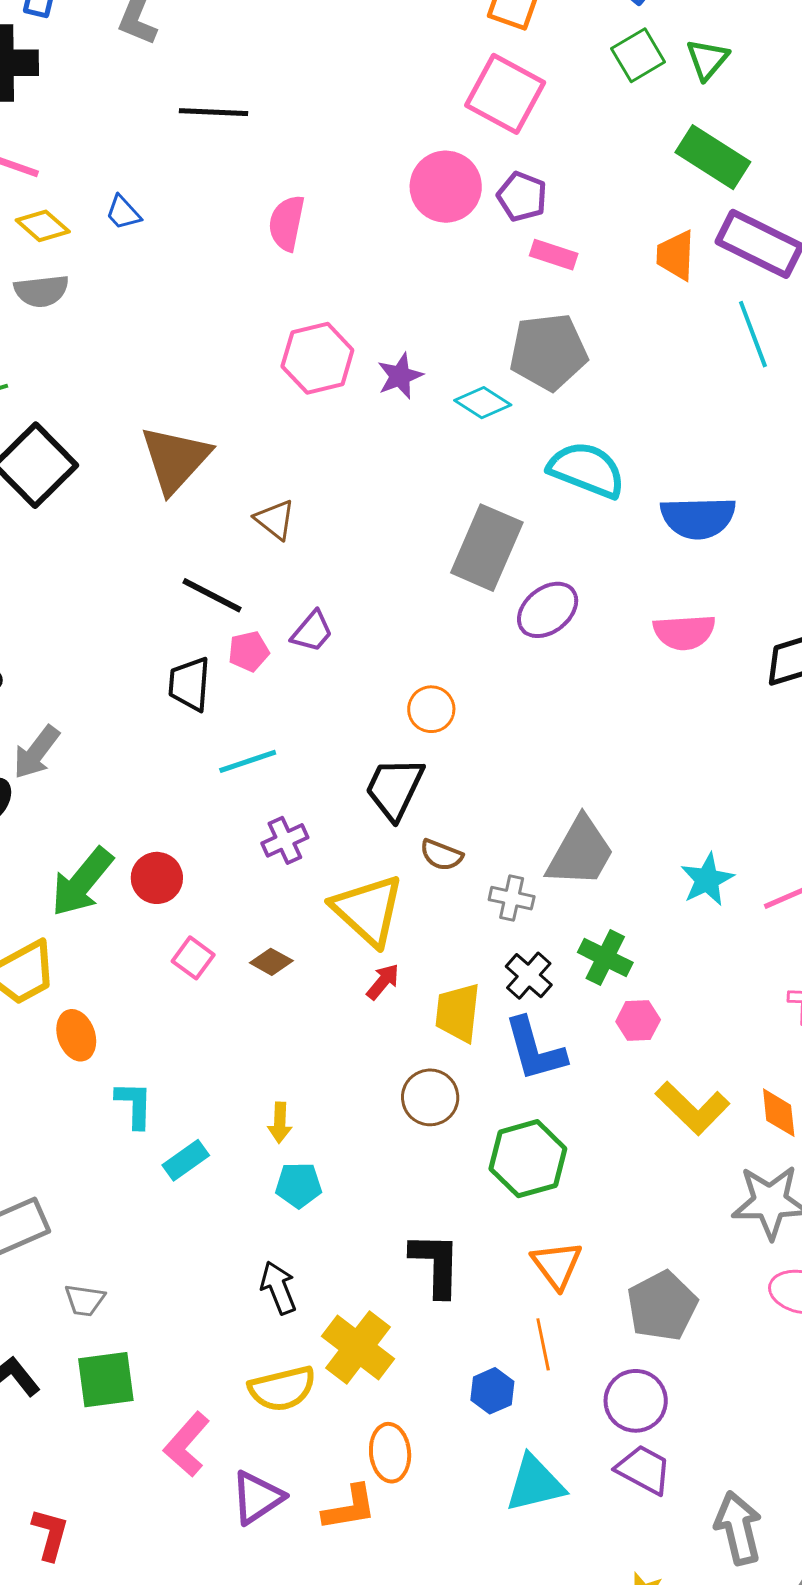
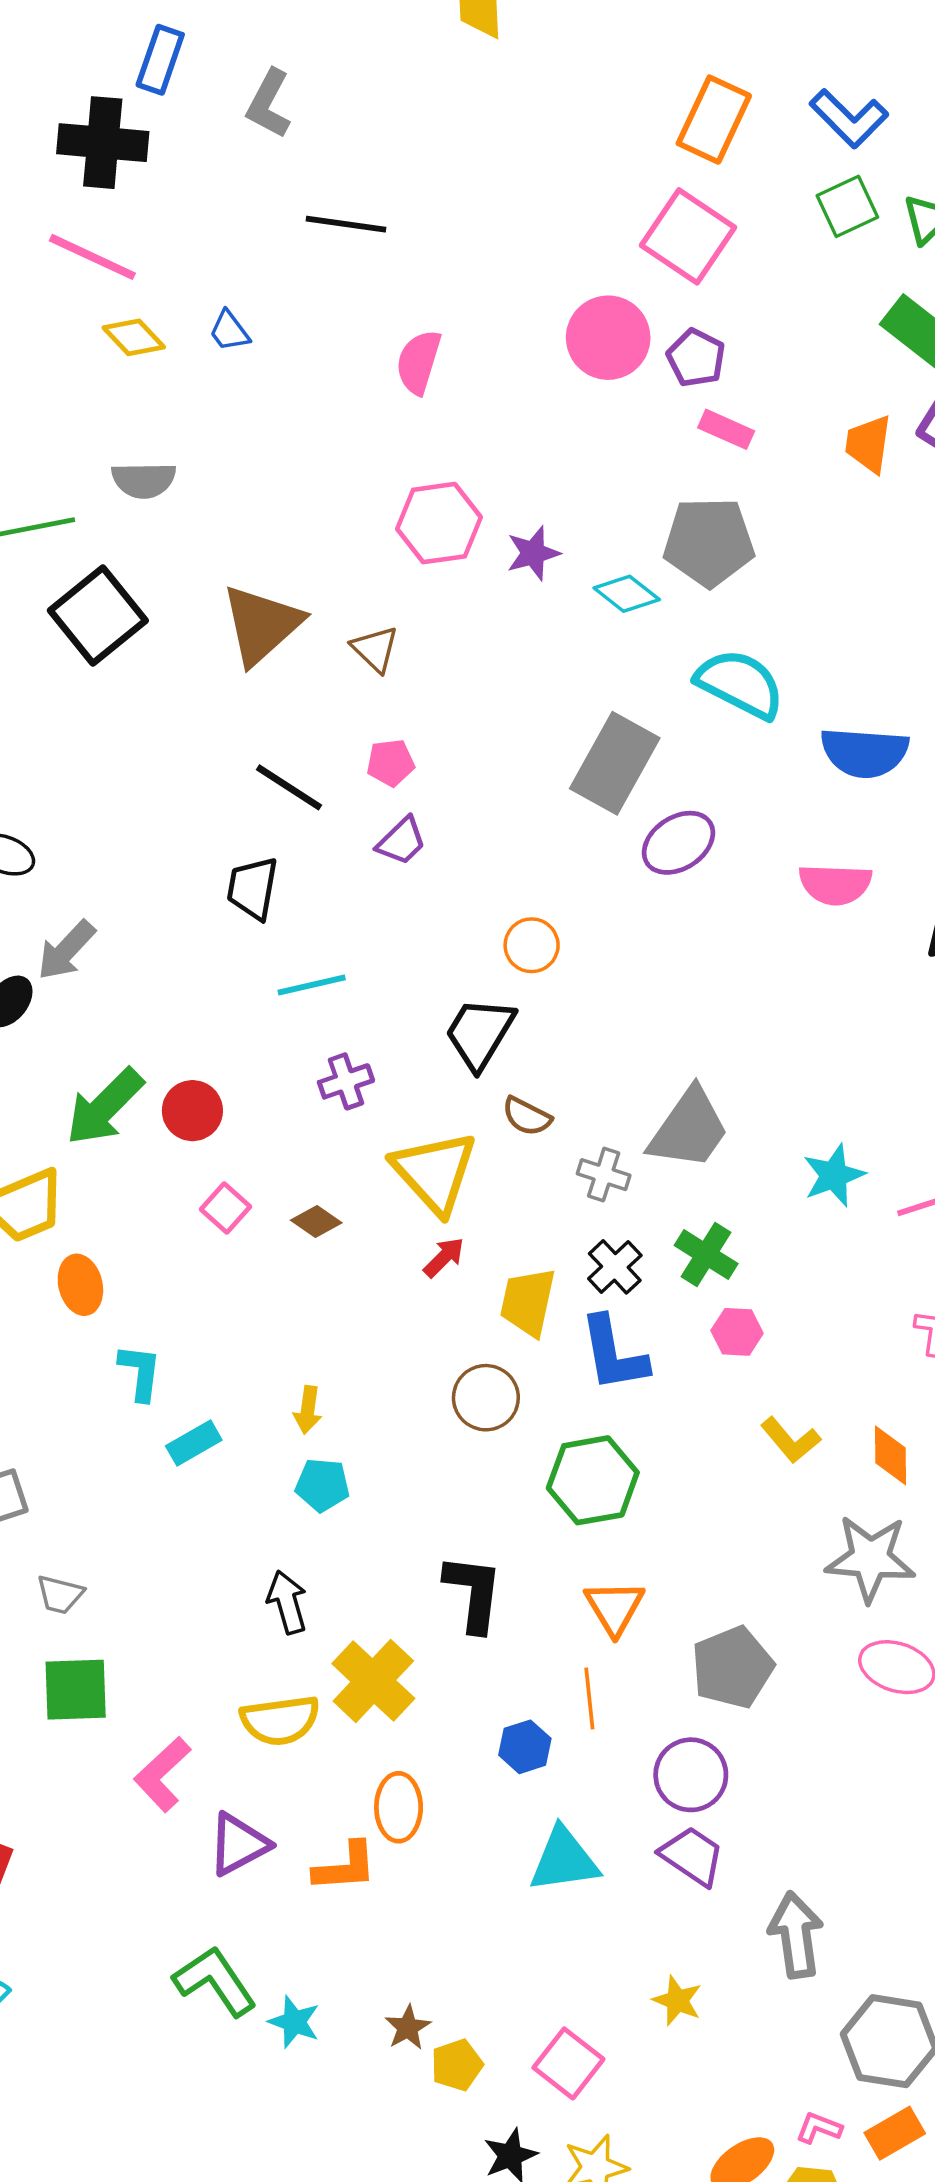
gray semicircle: (41, 291) -> (144, 480), moved
brown triangle: (275, 520) -> (375, 649), moved
pink pentagon: (249, 651) -> (391, 763), moved
yellow L-shape: (693, 1108) -> (791, 1440), size x0.7

